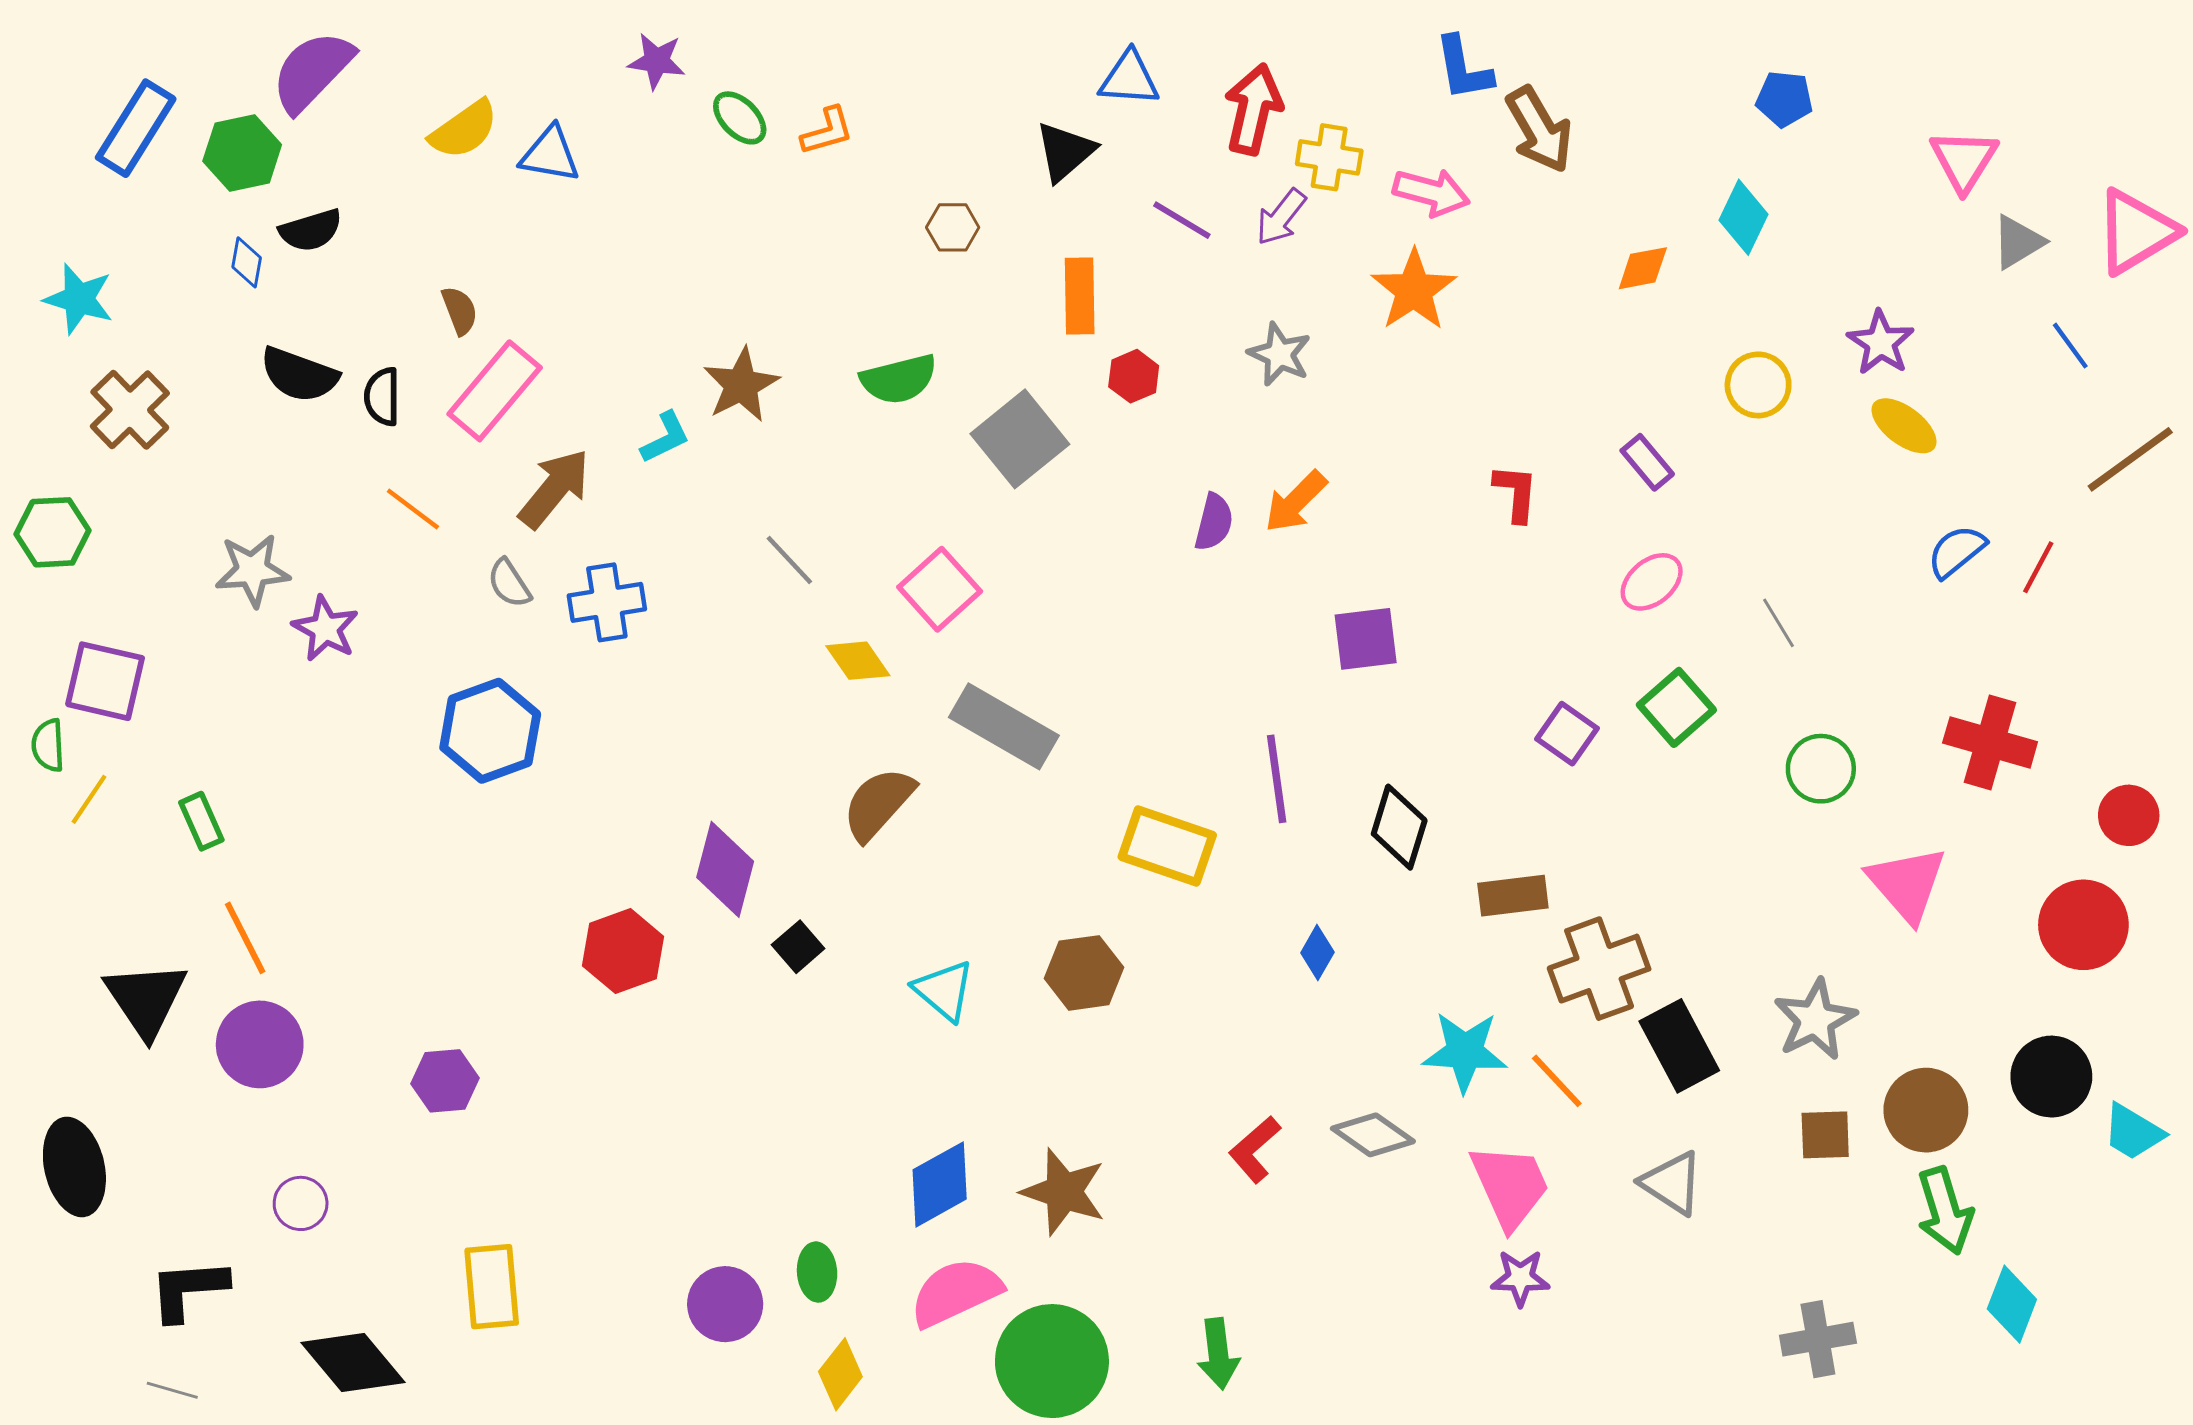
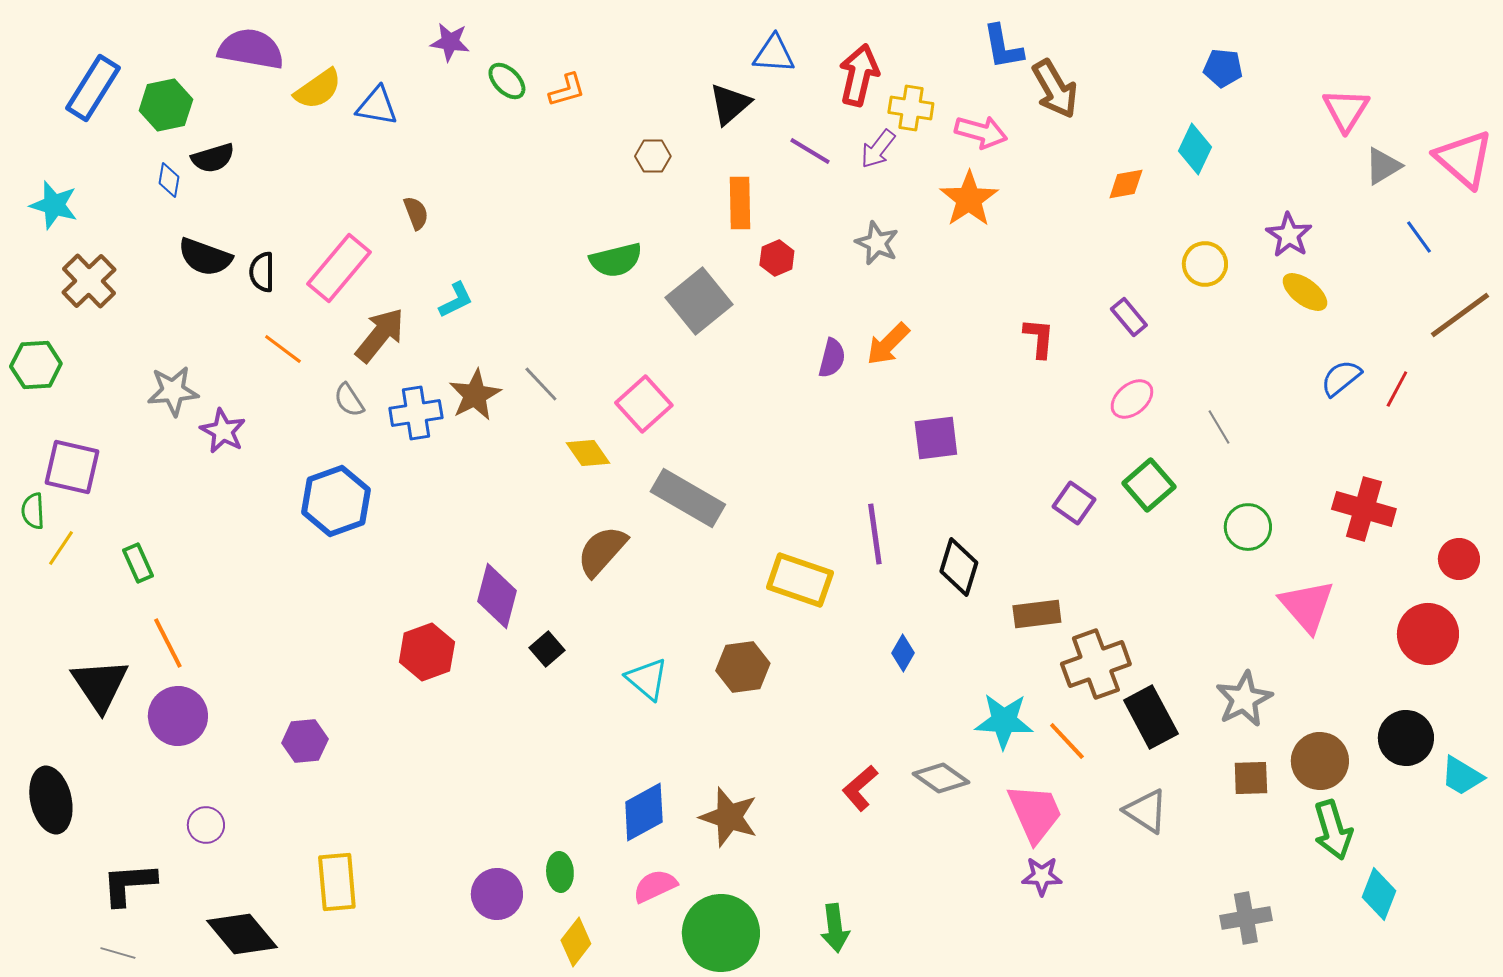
purple semicircle: (312, 71) -> (251, 49), moved, turned 56
pink triangle: (2136, 232) -> (1464, 159), turned -48
brown semicircle: (460, 311) -> (416, 213), moved
brown star: (741, 385) -> (475, 395), moved
pink semicircle: (956, 1292) -> (655, 886), size x0.7

